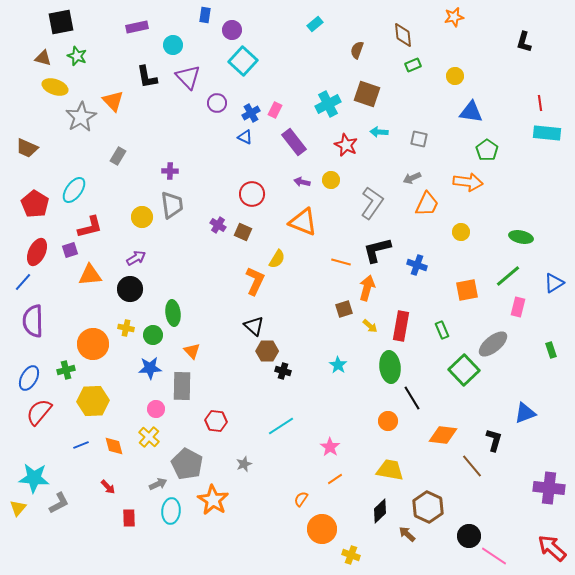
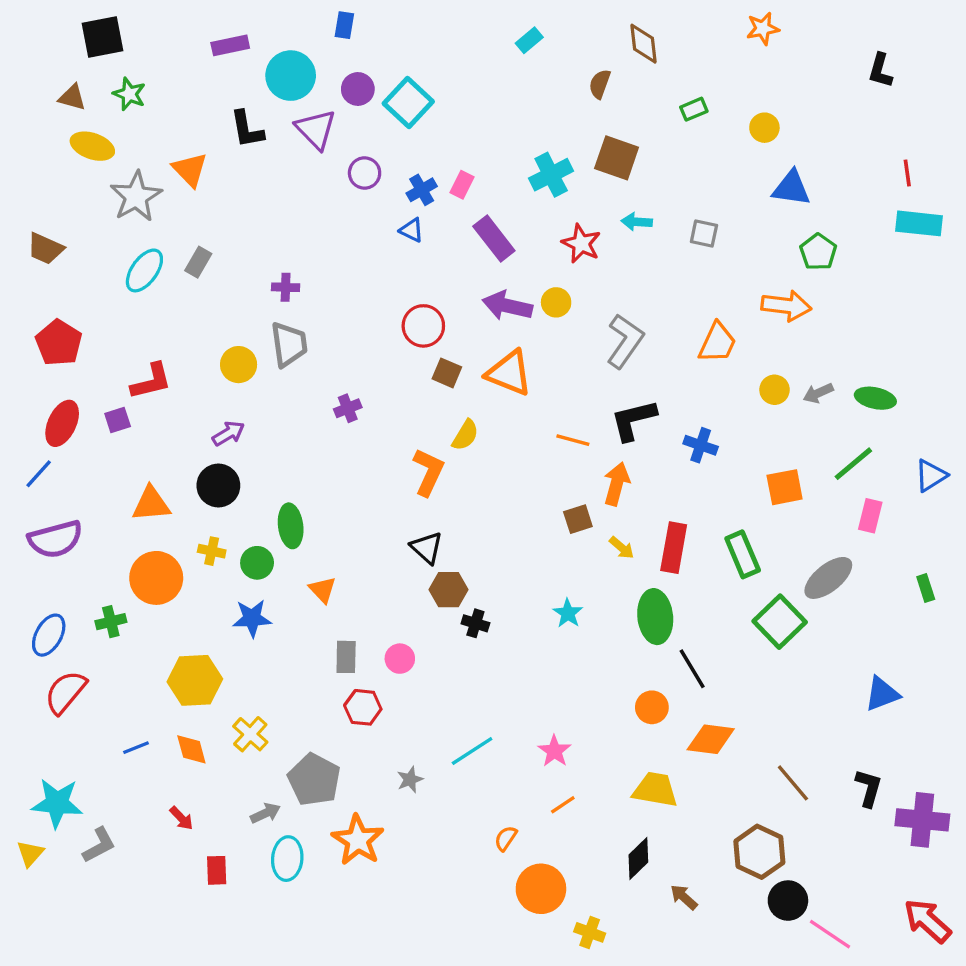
purple circle: (232, 30) -> (358, 89), moved
brown diamond: (403, 35) -> (643, 44), moved
cyan circle: (173, 45) -> (291, 76), size x1.5
gray arrow: (412, 178) -> (818, 393), moved
purple arrow: (302, 182) -> (507, 306), size x1.8
cyan ellipse: (74, 190) -> (144, 270), moved
purple cross: (218, 225) -> (348, 408), moved, turned 35
brown square: (243, 232) -> (447, 373), moved
orange triangle: (90, 275) -> (151, 504), moved
purple semicircle: (33, 321) -> (55, 539), turned -104
green rectangle: (442, 330) -> (743, 554), size x1.5
gray rectangle: (182, 386) -> (346, 657), moved, size x0.7
yellow hexagon: (93, 401) -> (195, 680), moved
pink circle: (156, 409) -> (400, 659), moved
cyan line: (281, 426) -> (472, 751), moved
orange diamond: (443, 435) -> (711, 739), moved
black L-shape: (494, 440) -> (869, 788), moved
brown hexagon: (428, 507) -> (759, 852), moved

